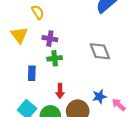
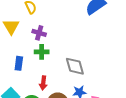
gray diamond: (100, 51) -> (75, 66), moved

